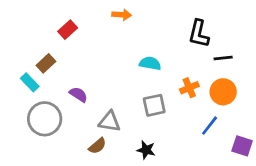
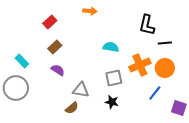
brown rectangle: (46, 63) -> (55, 47), moved
orange cross: (189, 88) -> (140, 65), size x1.5
gray circle: (45, 119) -> (16, 88), moved
black star: (146, 150) -> (112, 102), moved

